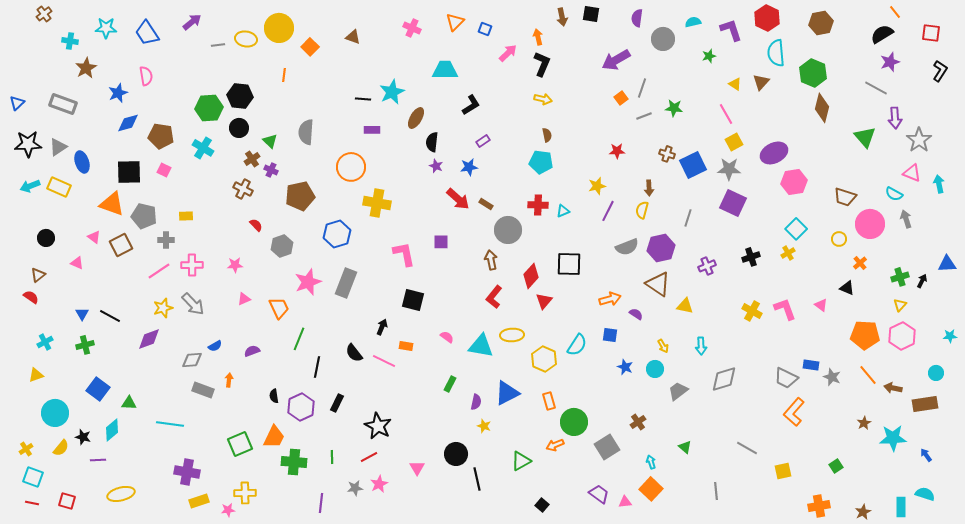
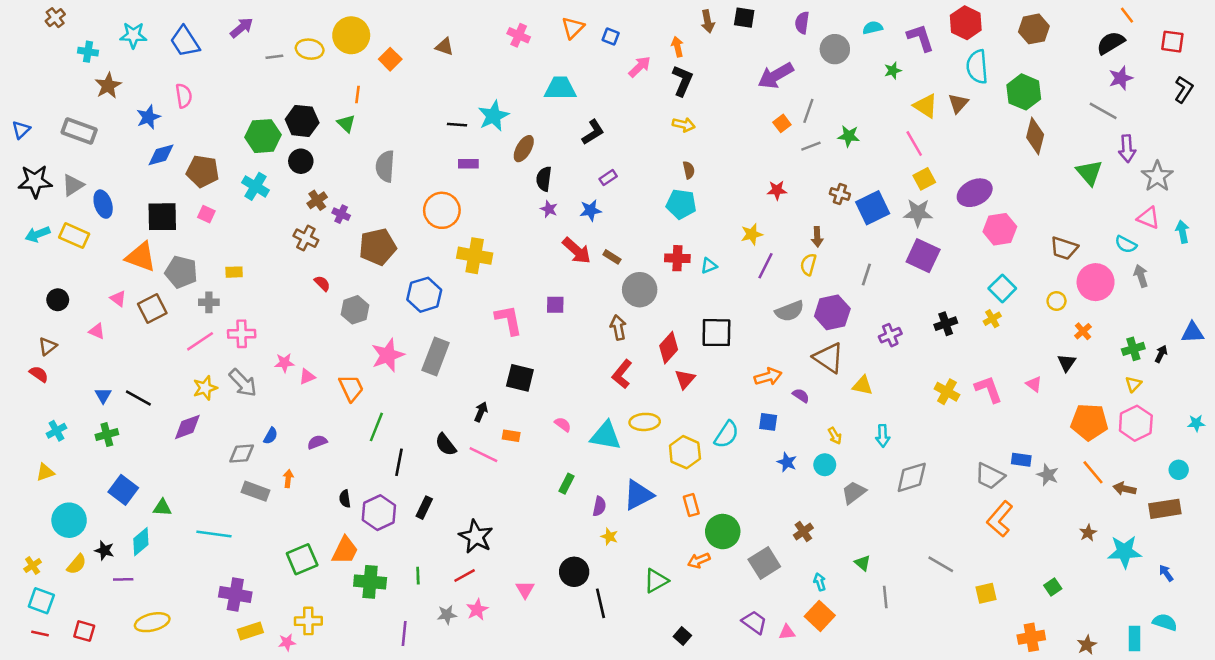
yellow triangle: (735, 84) -> (926, 106), size x1.5
green triangle: (270, 141) -> (346, 123), moved
pink star: (235, 265) -> (284, 363), moved
black triangle: (847, 288) -> (1067, 363), turned 42
blue semicircle: (215, 346) -> (271, 436), turned -32
gray line: (716, 491) -> (885, 597), moved

